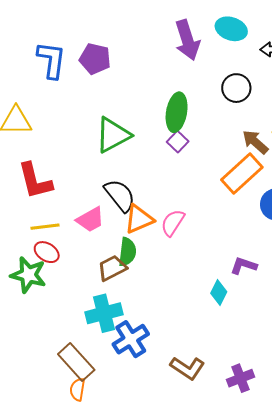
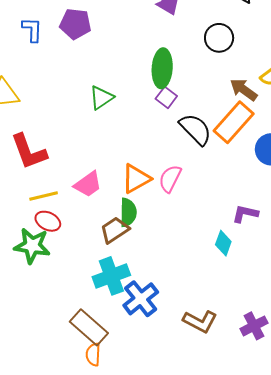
blue L-shape: (51, 60) -> (32, 30), size x0.7
green triangle: (113, 135) -> (101, 98), size x0.7
black semicircle: (120, 195) -> (195, 129), moved

